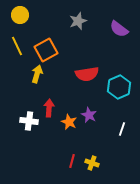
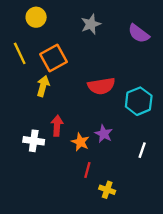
yellow circle: (20, 15) -> (36, 17), moved
red line: (72, 161) -> (87, 170), moved

